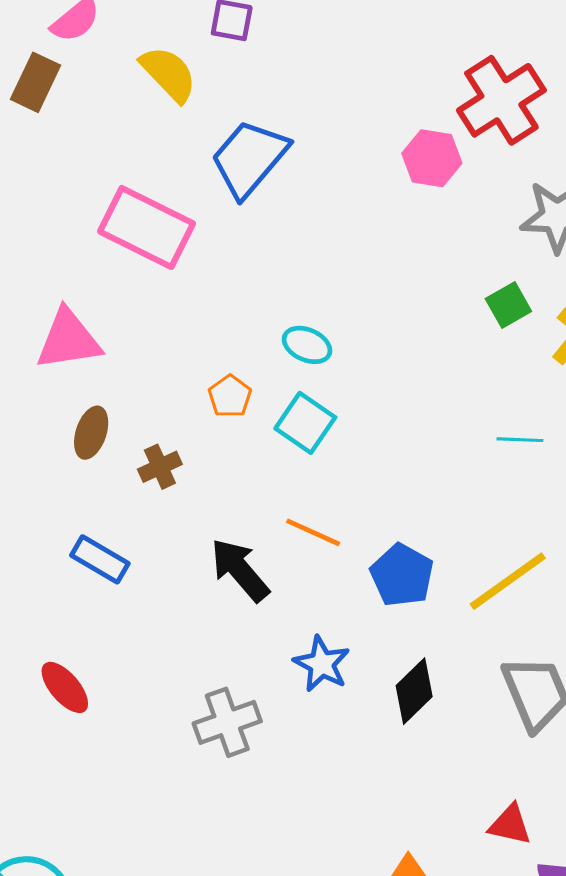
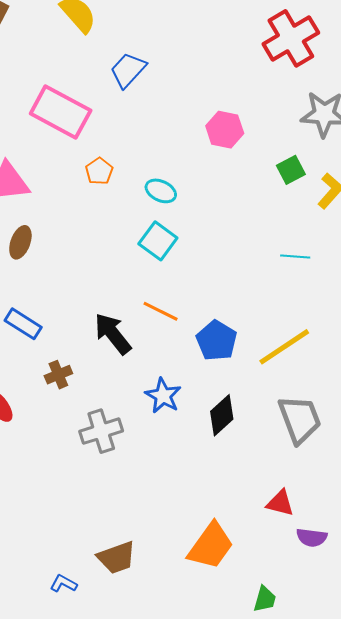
blue trapezoid: (249, 158) -> (128, 70), size x0.7
pink hexagon: (432, 158) -> (225, 130), moved
orange pentagon: (230, 396) -> (99, 171), moved
brown cross: (160, 467) -> (58, 375), moved

